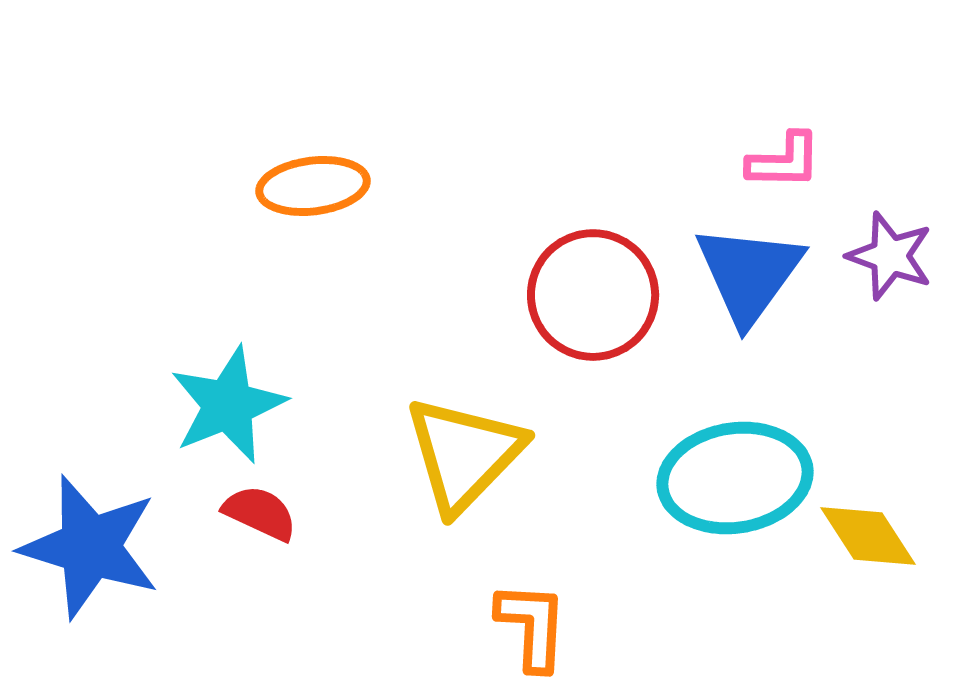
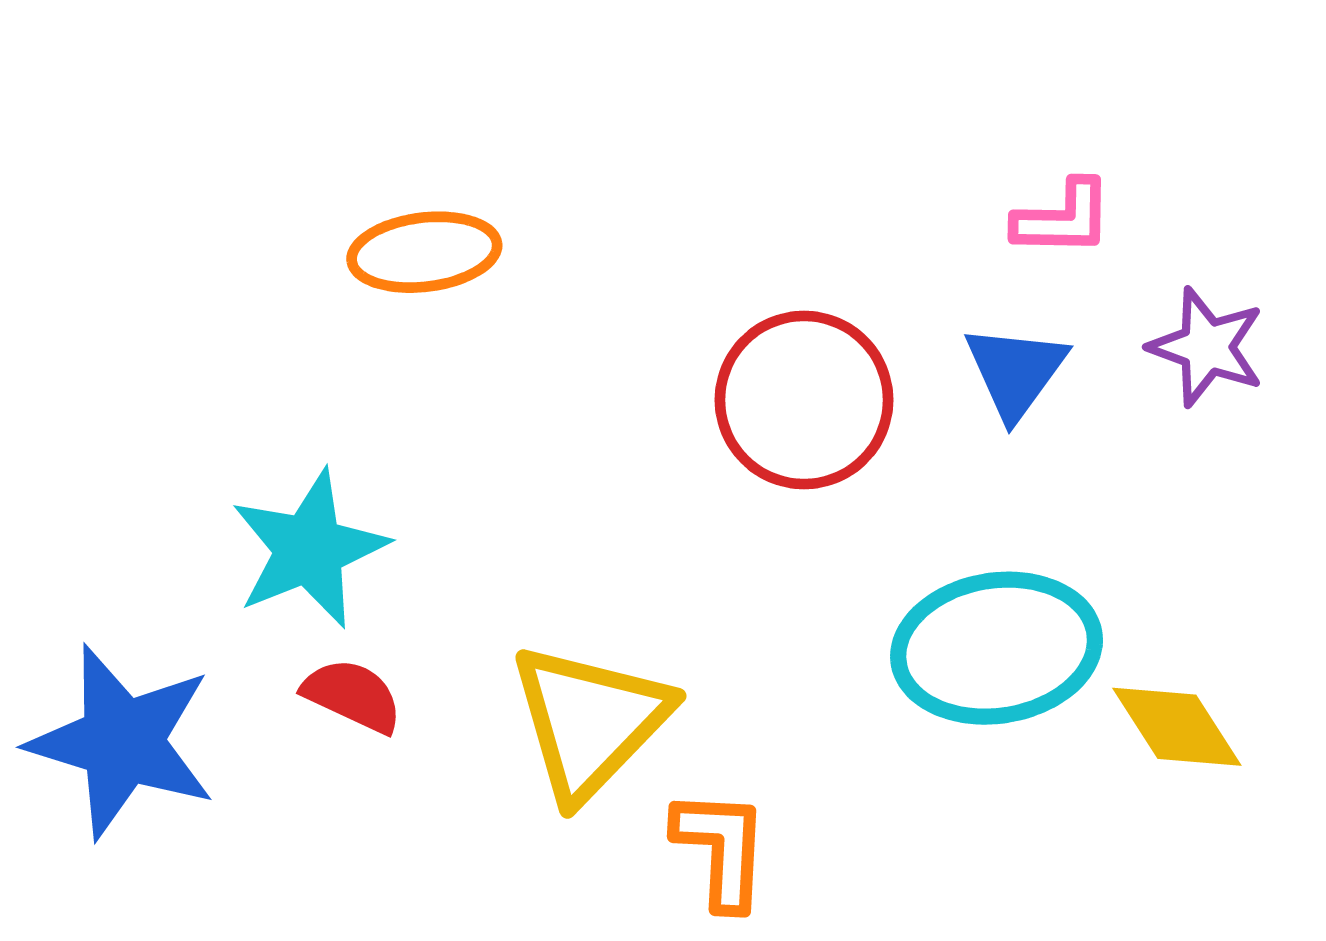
blue triangle: (749, 274) -> (1016, 372), size x0.7
yellow triangle: (464, 454) -> (590, 721), moved

